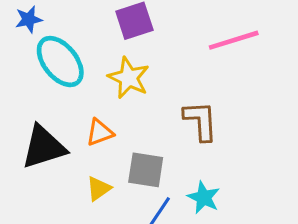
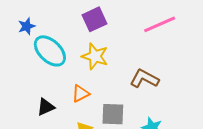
brown L-shape: (201, 121) -> (144, 79), turned -52
black triangle: (44, 147) -> (46, 107), size x0.6

